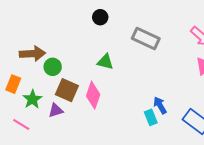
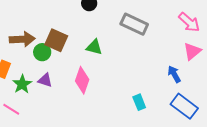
brown square: (67, 90) -> (56, 40), moved
blue arrow: (160, 105) -> (174, 74), moved
purple triangle: (56, 110) -> (45, 80), moved, turned 35

